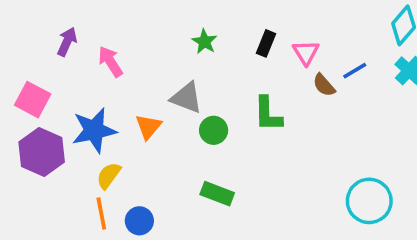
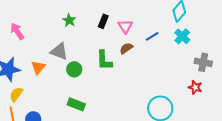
brown semicircle: (324, 85) -> (126, 48), moved, turned 96

